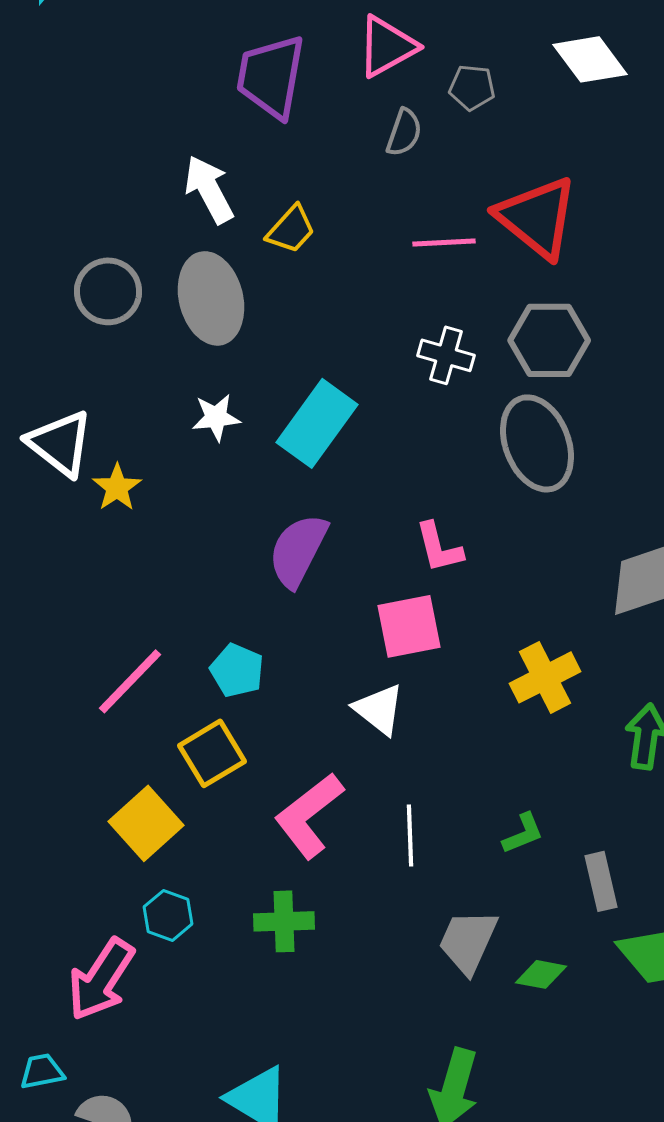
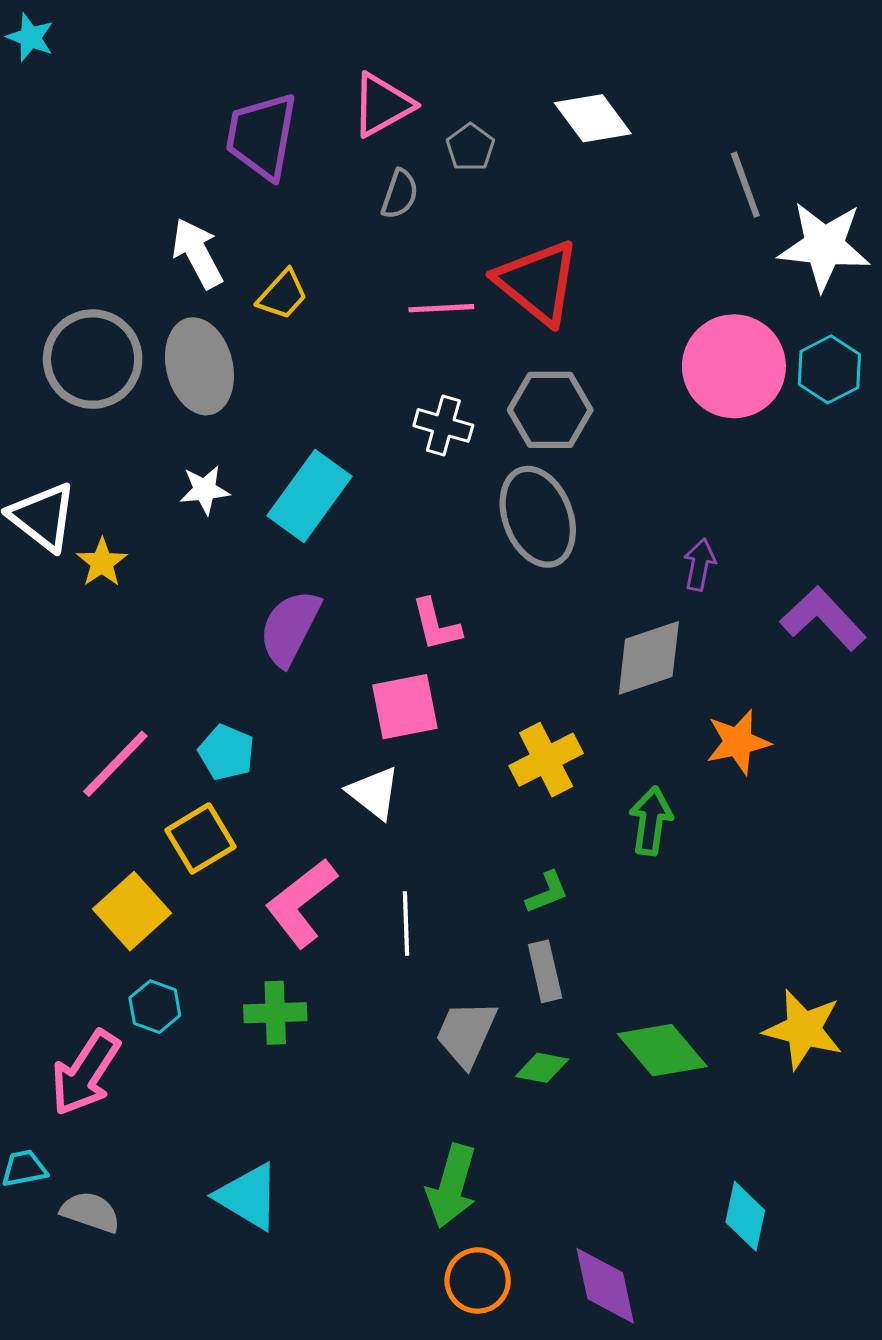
gray pentagon: (472, 87) -> (470, 147), turned 30
gray circle: (108, 291) -> (93, 359), size x1.4
green L-shape: (523, 833) -> (547, 892), moved
gray rectangle: (601, 881) -> (545, 971), moved

